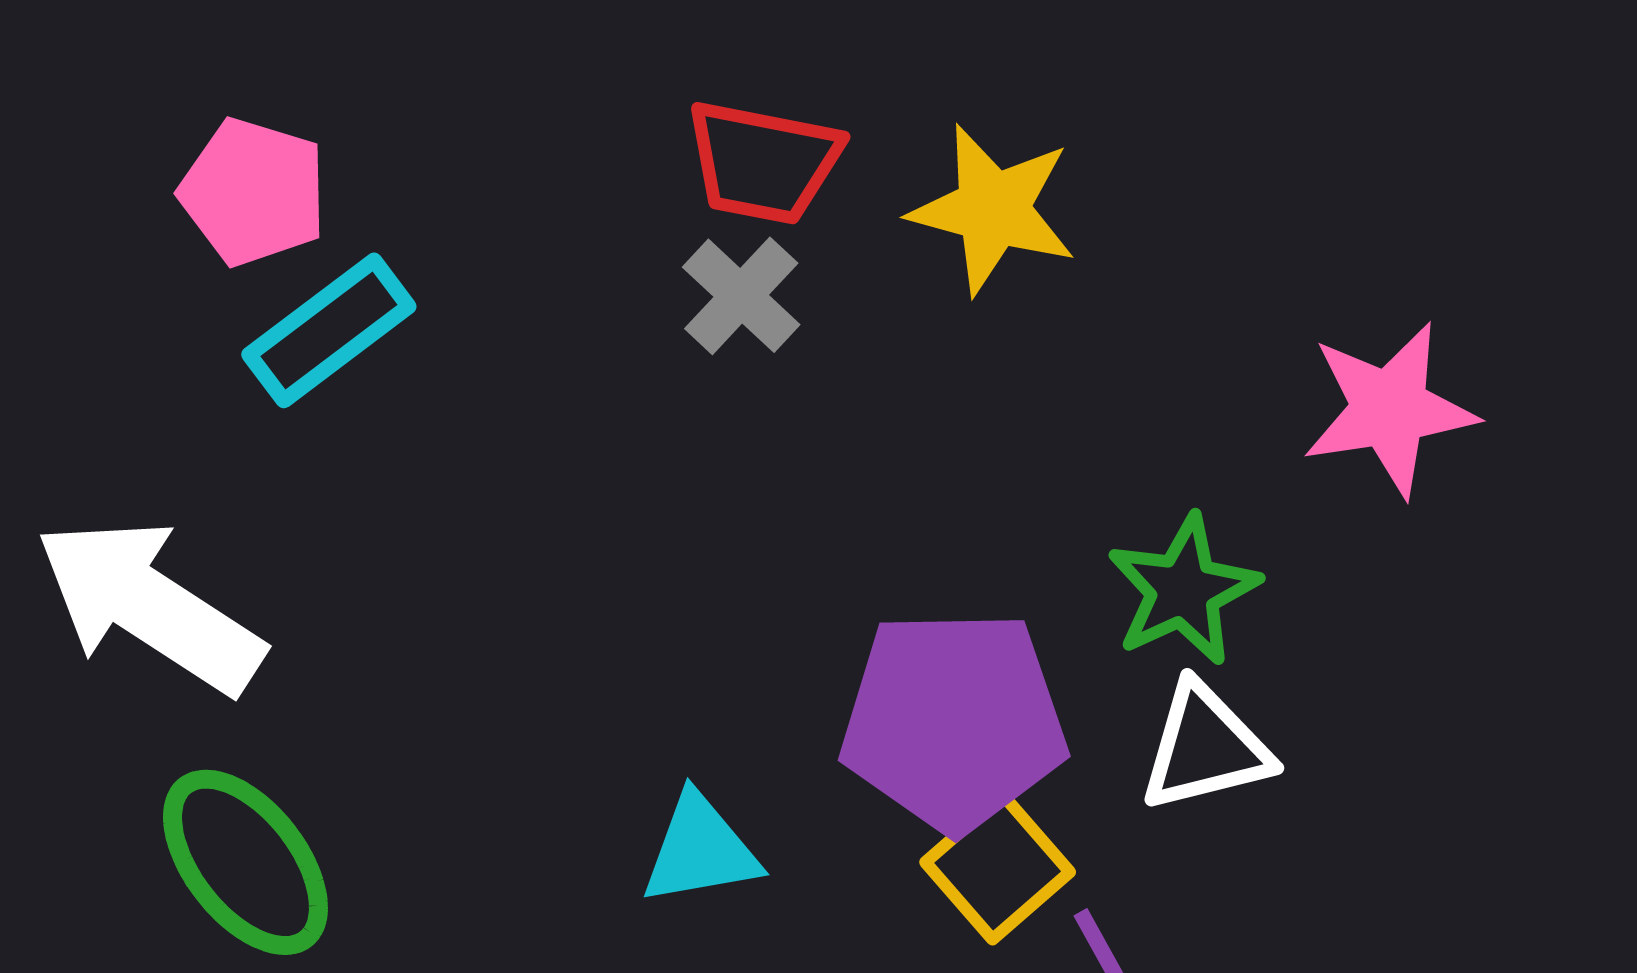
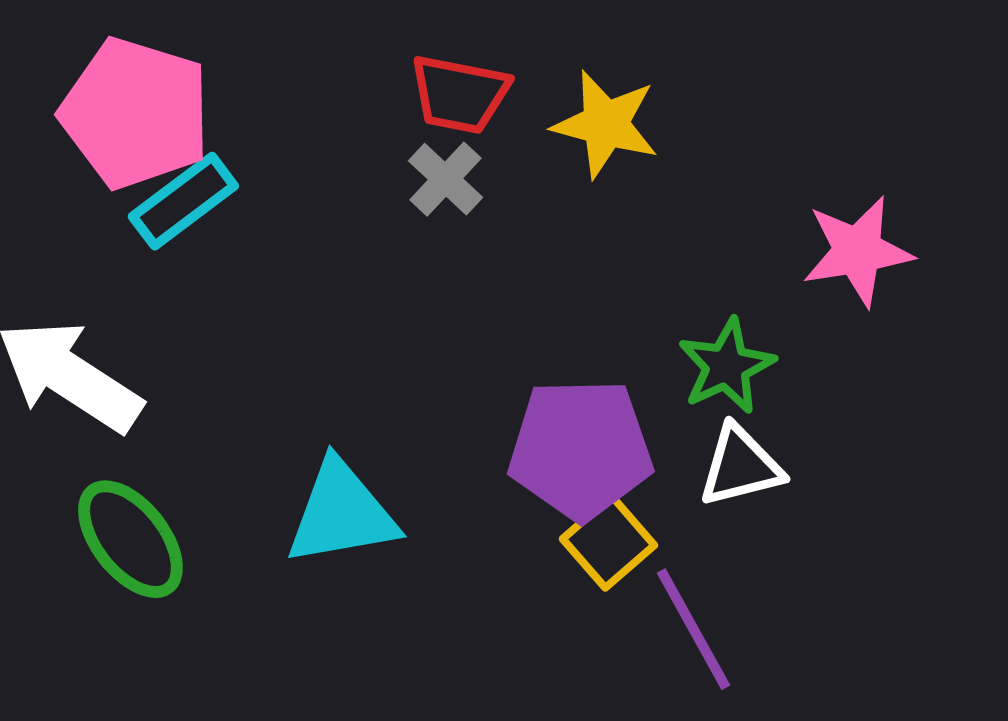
pink pentagon: (253, 192) -> (135, 113), size x1.6
cyan triangle: (700, 850) -> (341, 513), moved, size x1.5

